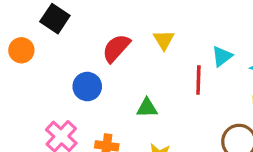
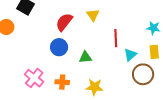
cyan triangle: (222, 56) -> (130, 55), moved
blue circle: (87, 87) -> (59, 47), moved

